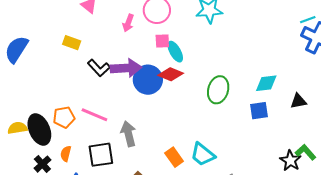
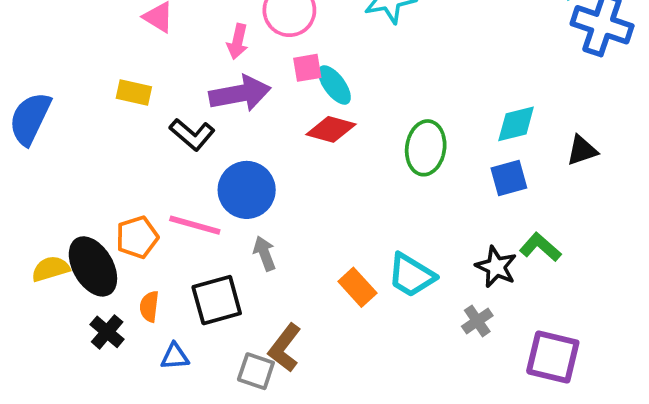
purple arrow: (126, 68) -> (240, 94), moved
blue circle: (148, 80) -> (247, 190), moved
gray arrow: (128, 134) -> (265, 253), size x0.7
green L-shape: (306, 152) -> (540, 247), moved
black star: (290, 161) -> (496, 267), moved

